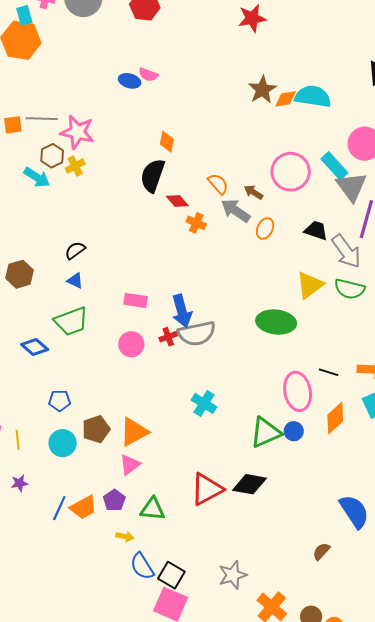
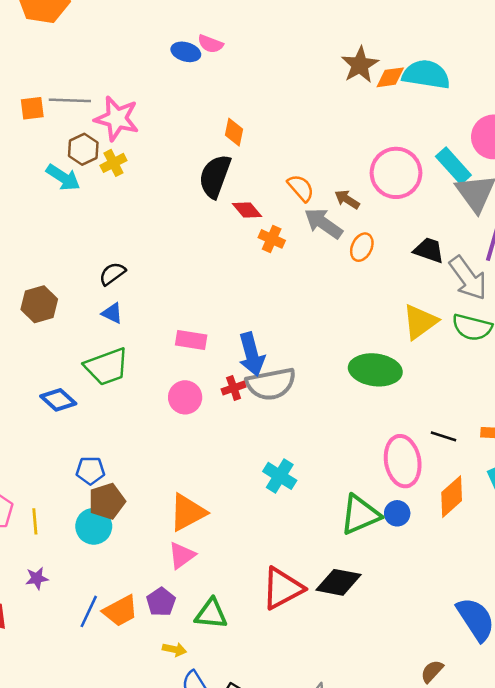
brown pentagon: (96, 429) -> (107, 501), moved

